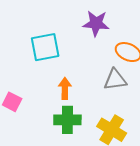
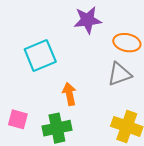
green cross: (67, 120) -> (57, 128), moved

